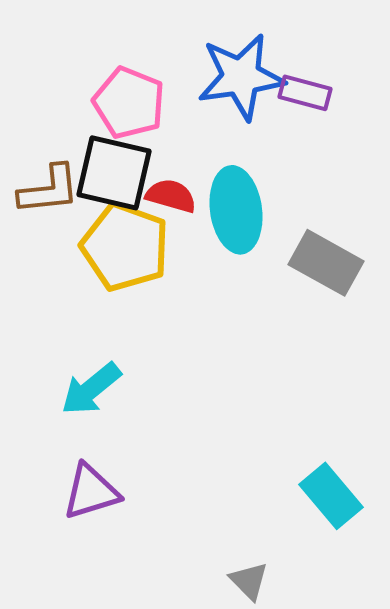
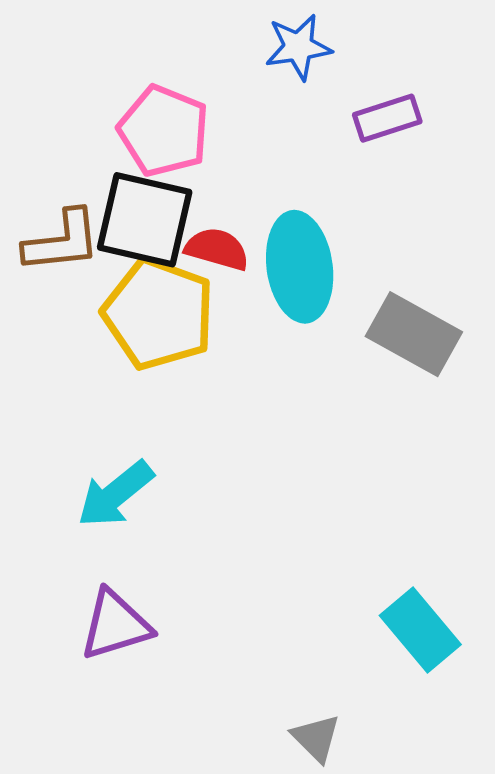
blue star: (241, 77) -> (298, 47), moved, size x0.6
purple rectangle: (305, 93) -> (387, 118), turned -33

